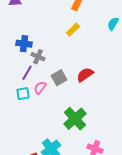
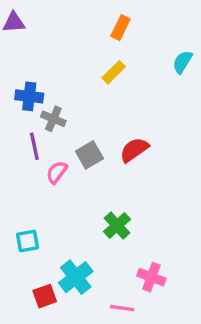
purple line: (27, 73) -> (34, 146), turned -42
cyan square: (23, 94) -> (28, 241), moved
green cross: (75, 119) -> (117, 225), size x0.7

